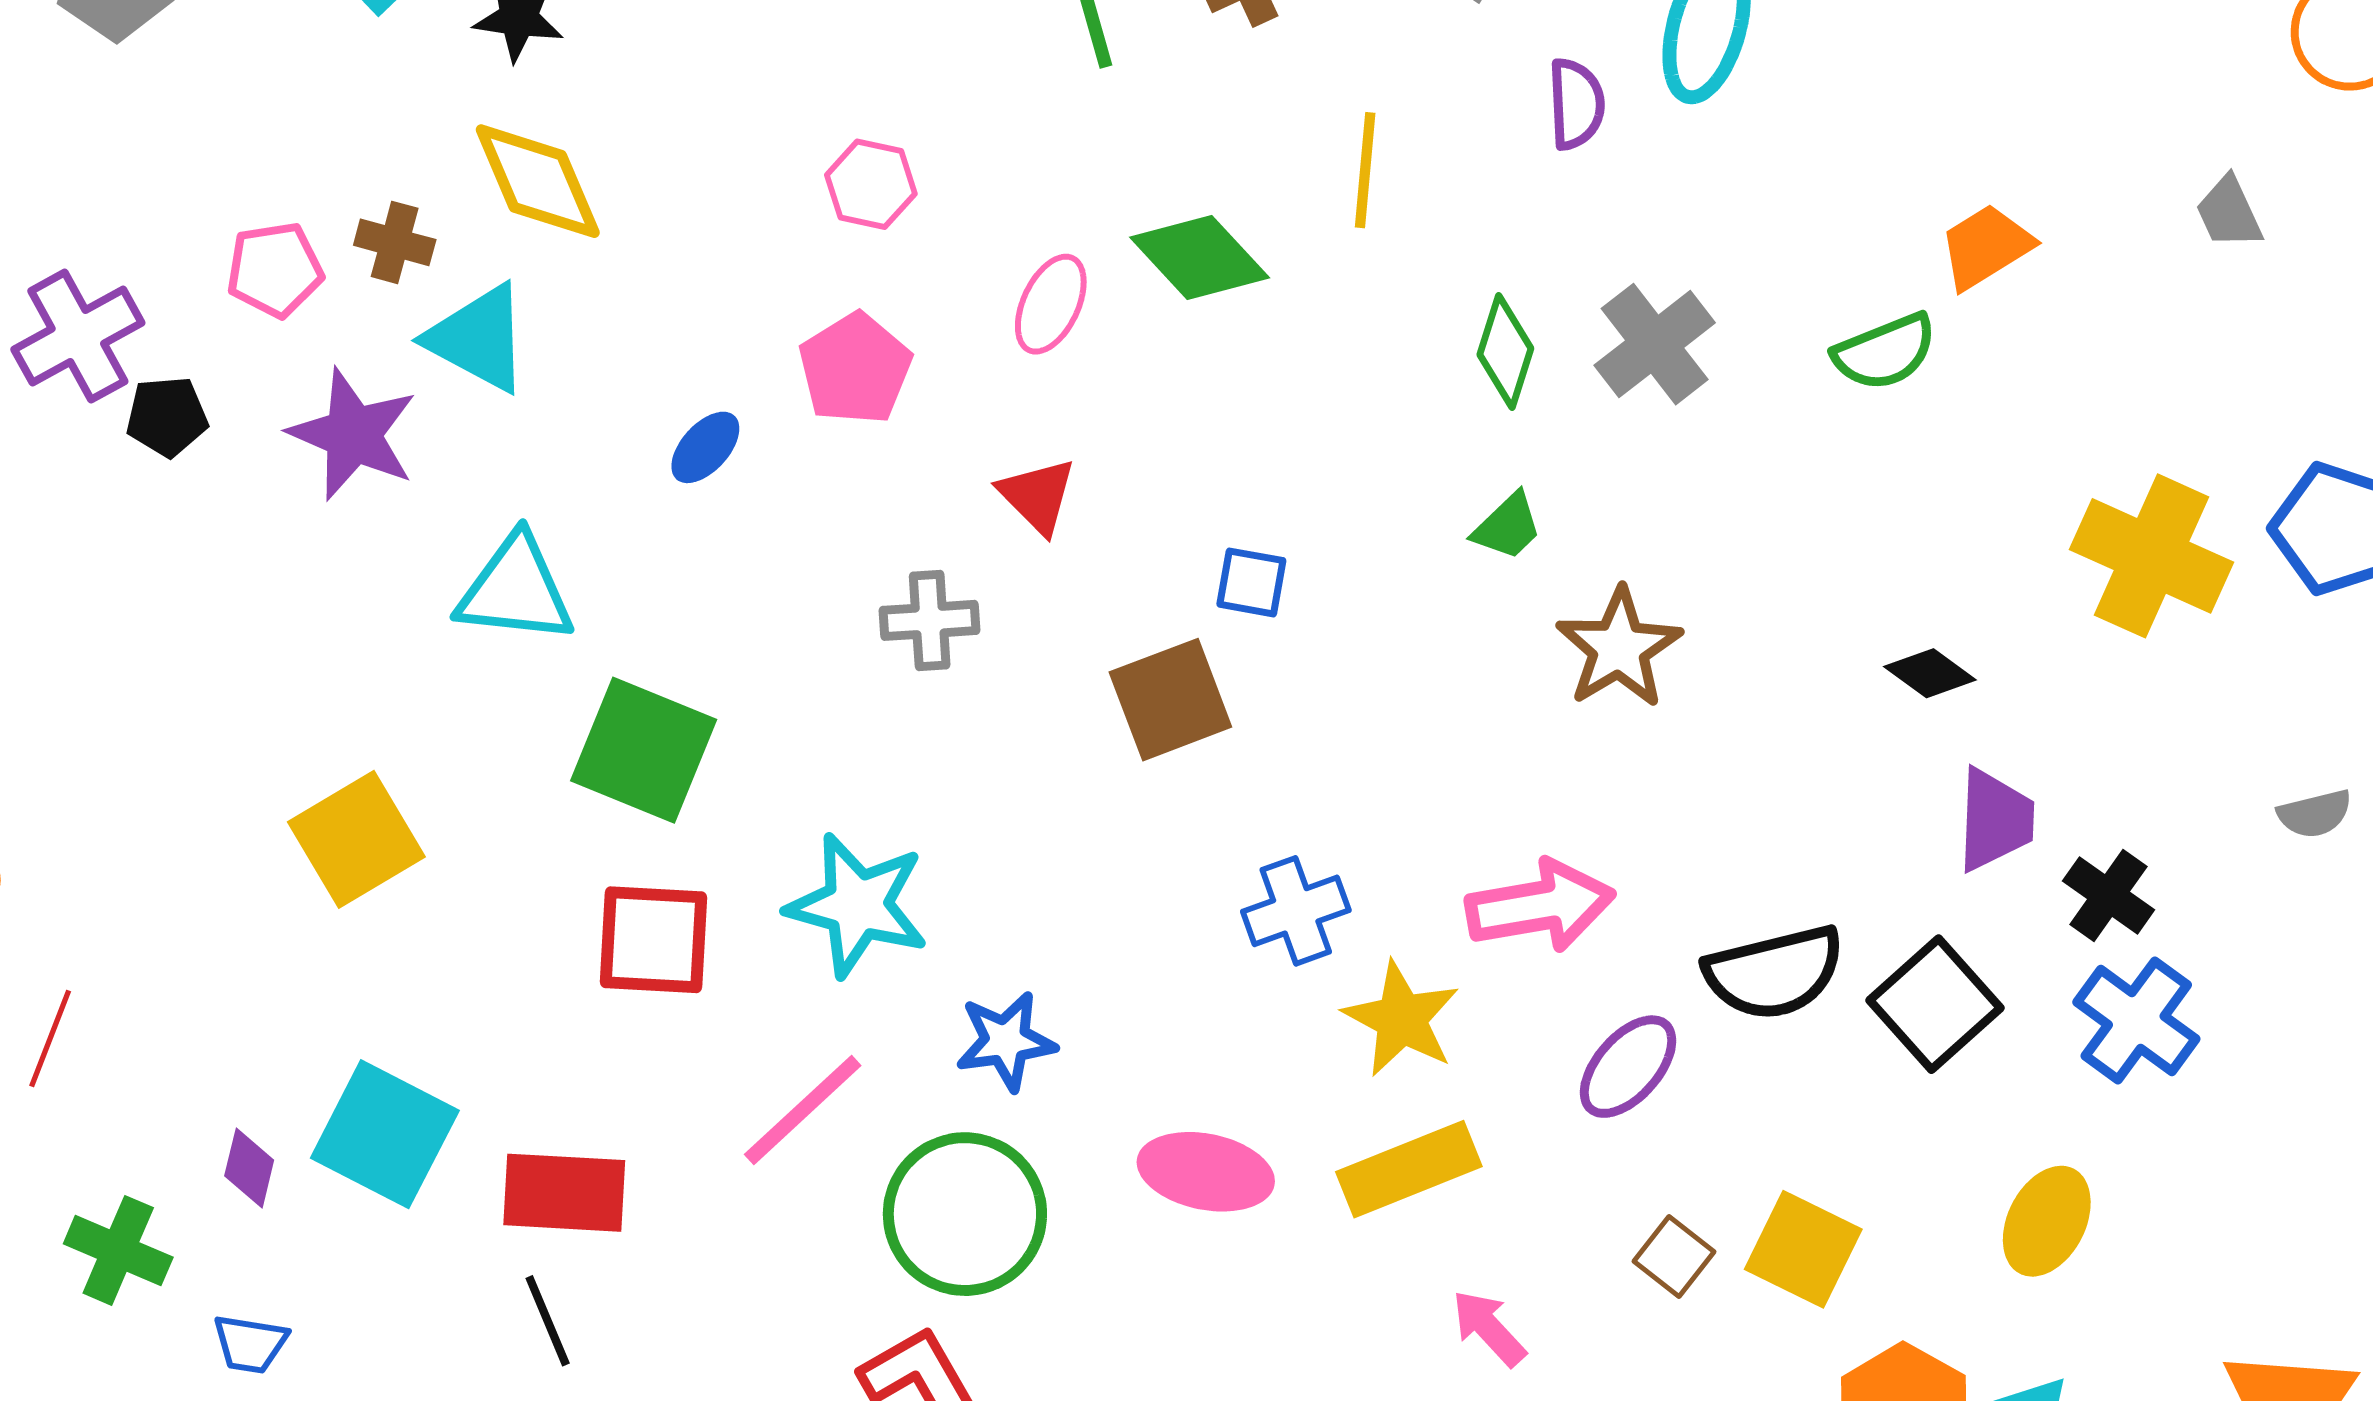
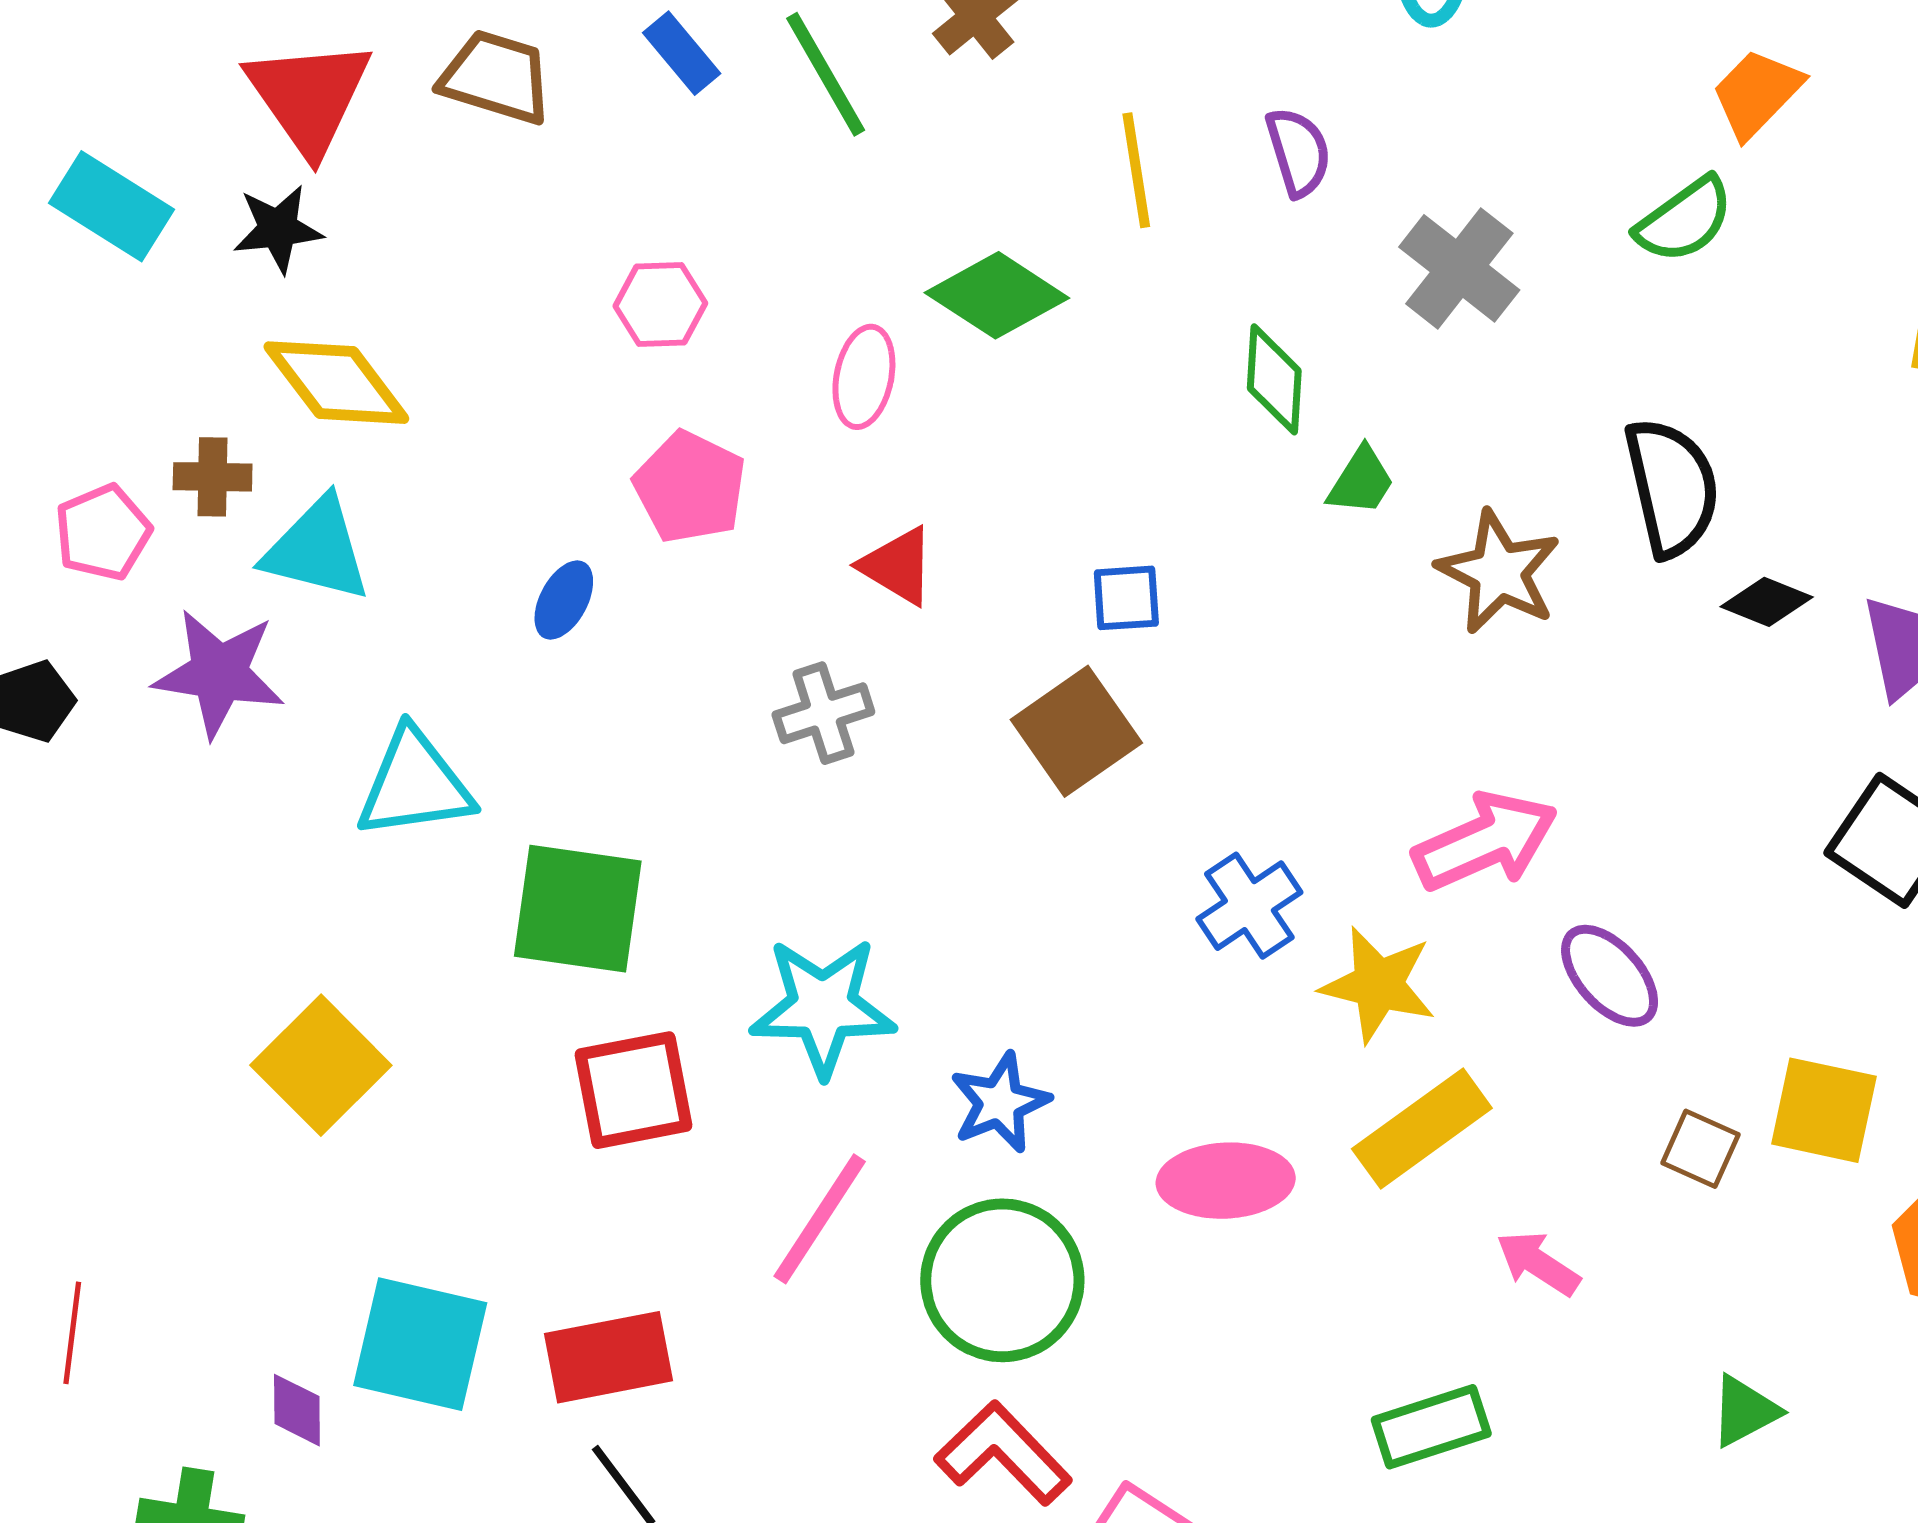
purple semicircle: (1576, 104) -> (1298, 152), moved
green diamond: (1505, 352) -> (1274, 379), moved
black diamond: (1930, 673) -> (1767, 602), moved
black semicircle: (1774, 972) -> (1672, 487), moved, turned -75
purple ellipse: (1628, 1067) -> (1610, 976), turned -69

